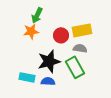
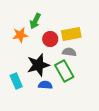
green arrow: (37, 15) -> (35, 21), moved
cyan rectangle: (27, 77) -> (16, 81), turned 56
blue semicircle: (48, 81) -> (45, 85), moved

